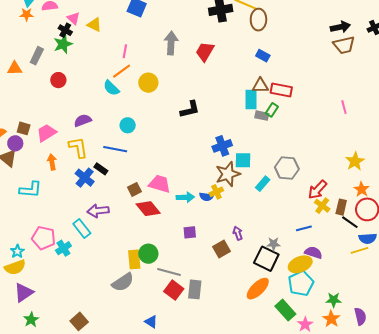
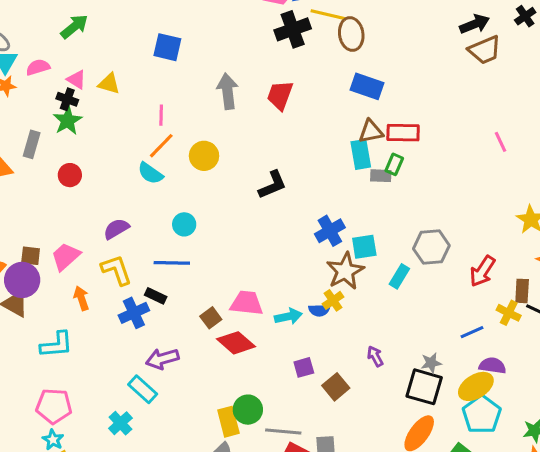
blue rectangle: (263, 56) -> (367, 86), size x1.5
purple circle: (15, 143) -> (22, 280), size x1.5
blue cross: (85, 178) -> (134, 313), turned 36
yellow cross: (322, 206) -> (509, 313), moved
pink pentagon: (44, 238) -> (54, 406), moved
brown square: (221, 249) -> (336, 387), moved

